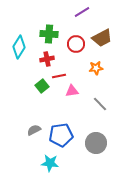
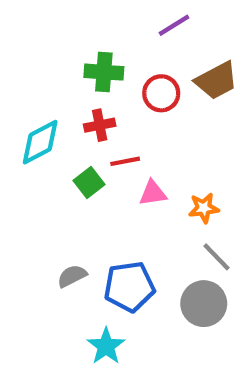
cyan diamond: (19, 47) -> (40, 142), moved, turned 30
orange star: (96, 68) -> (204, 208), moved
gray line: (100, 104) -> (216, 257), moved
cyan star: (50, 163) -> (106, 346), turned 30

